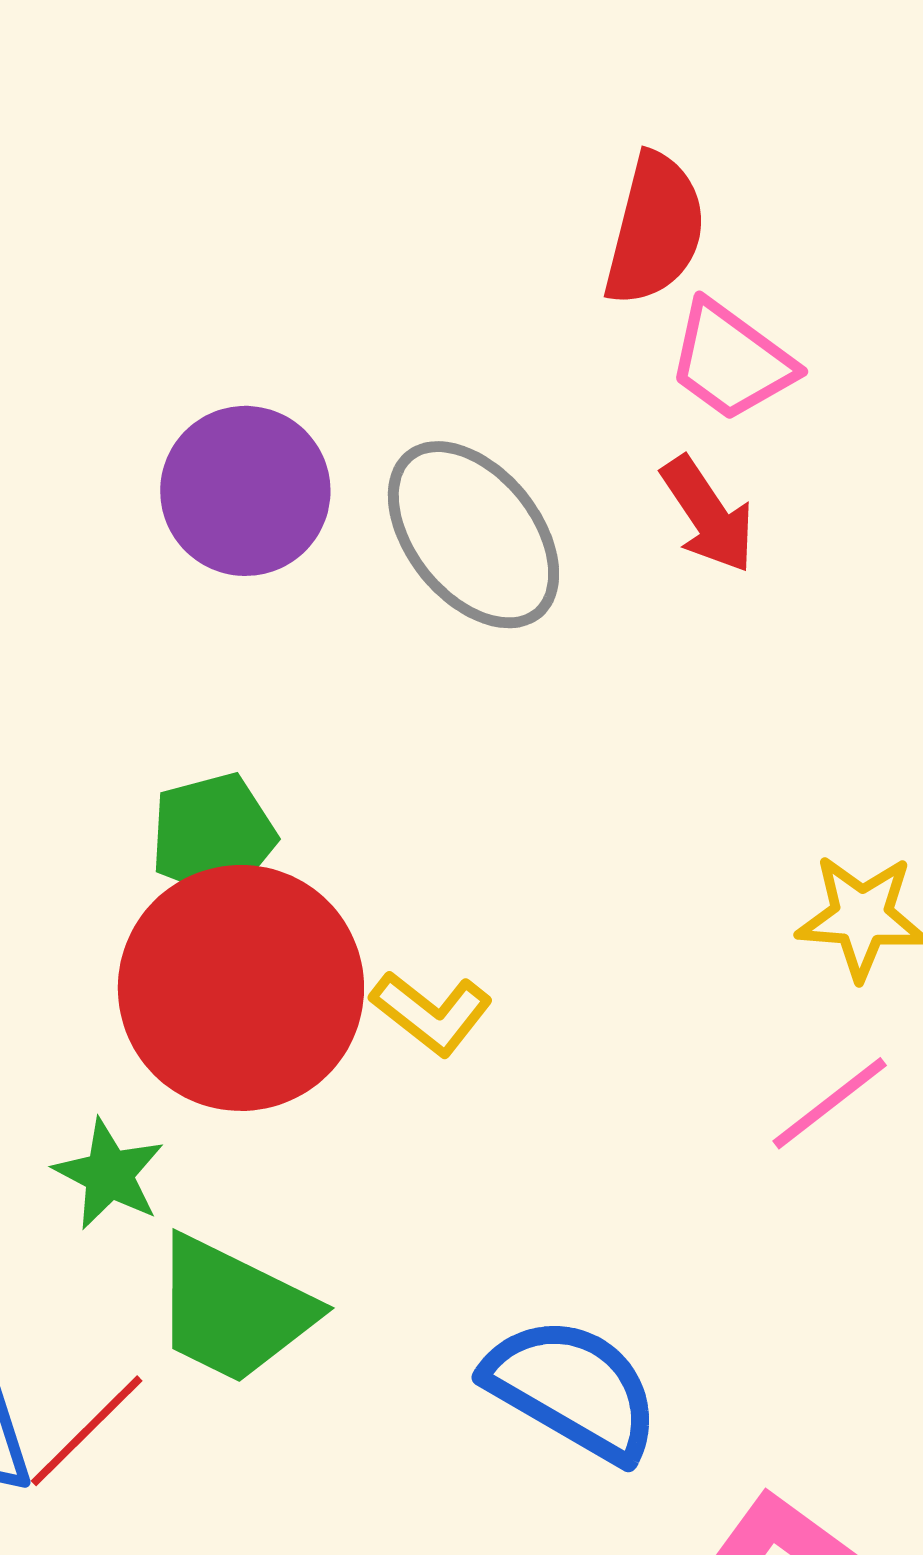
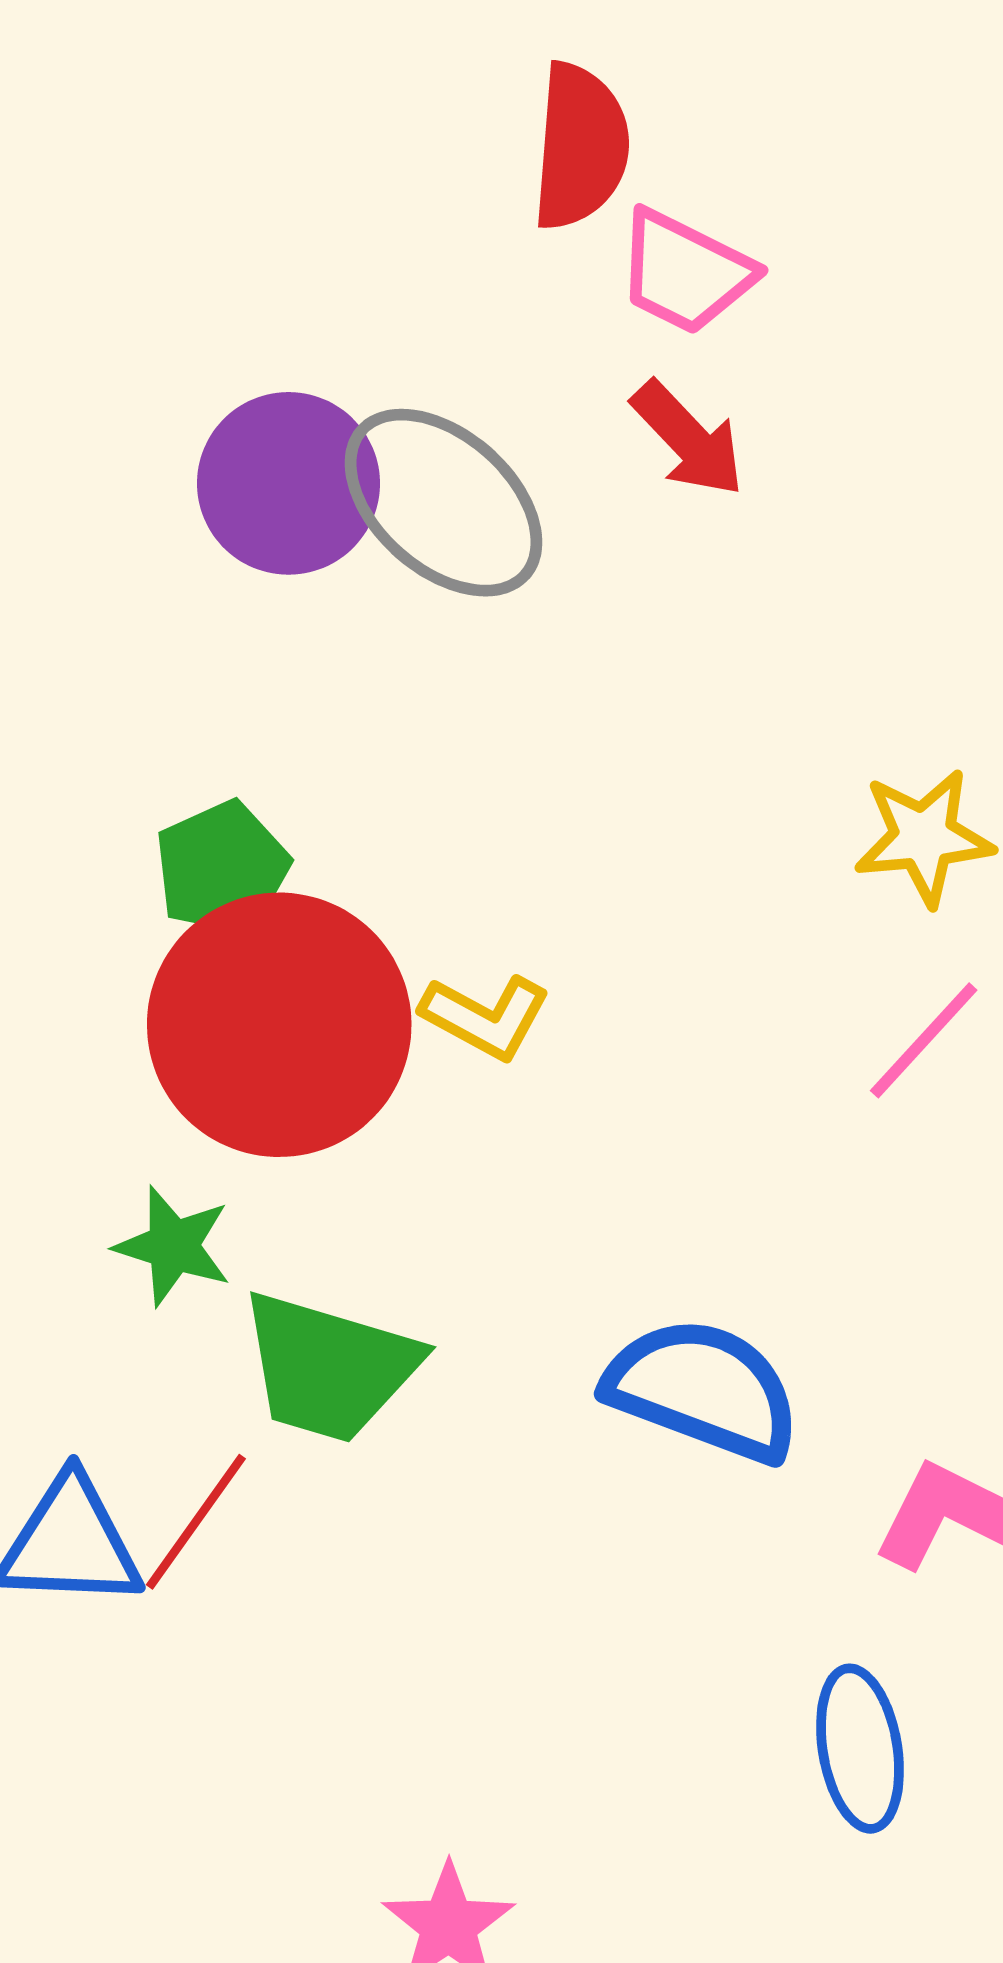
purple circle: (245, 491) -> (288, 483), moved

